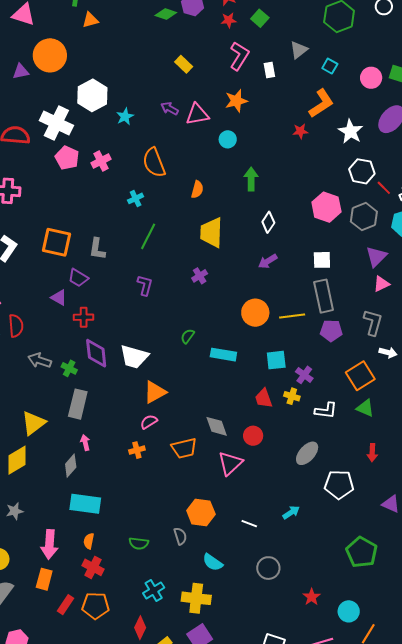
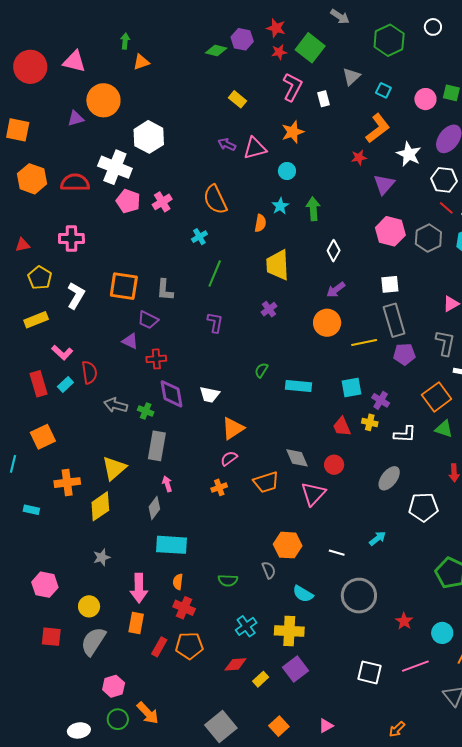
green square: (260, 18) -> (310, 48), size x1.6
cyan star: (125, 117) -> (280, 206), moved
white hexagon: (362, 171) -> (444, 180), moved
purple triangle: (376, 256) -> (384, 184), moved
orange circle: (255, 313) -> (327, 323), moved
white trapezoid: (134, 357) -> (210, 395), size x0.7
gray circle: (268, 568) -> (359, 596), size x1.5
red diamond: (140, 628) -> (235, 664), turned 65

